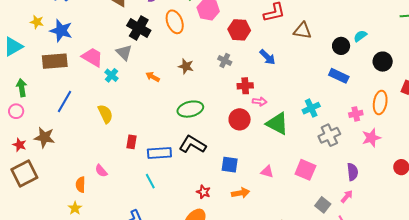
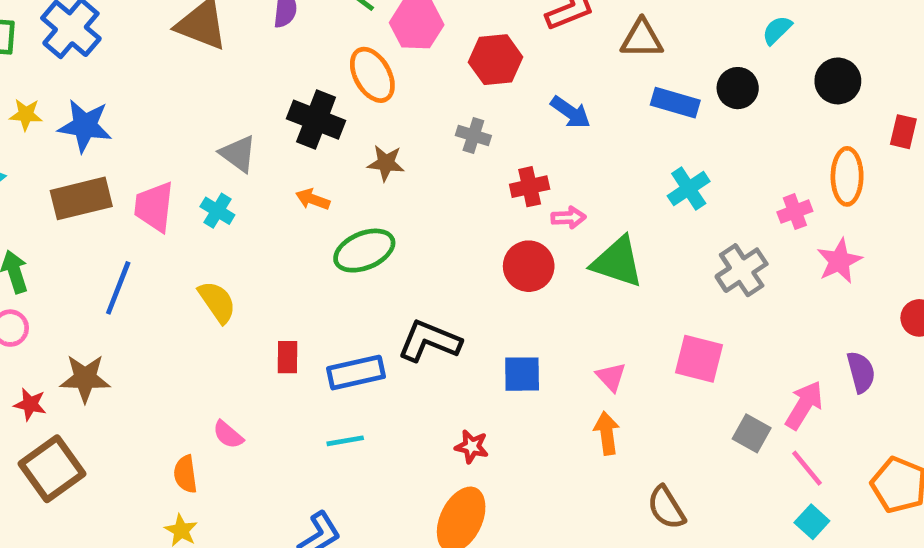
orange ellipse: (175, 22) -> (372, 75), moved
black cross: (139, 28) -> (316, 120), moved
black circle: (341, 46) -> (738, 88), moved
pink trapezoid: (92, 57) -> (154, 207), moved, turned -105
blue rectangle: (339, 76) -> (675, 103), moved
cyan cross: (311, 108) -> (689, 189), moved
green ellipse: (190, 109) -> (364, 251), moved
pink triangle: (267, 172) -> (611, 377), turned 40
purple semicircle: (352, 172) -> (861, 372), moved
cyan line: (150, 181) -> (345, 441), turned -63
orange arrow: (241, 193) -> (607, 433), moved, turned -78
pink arrow: (347, 196) -> (804, 405), size x1.5

